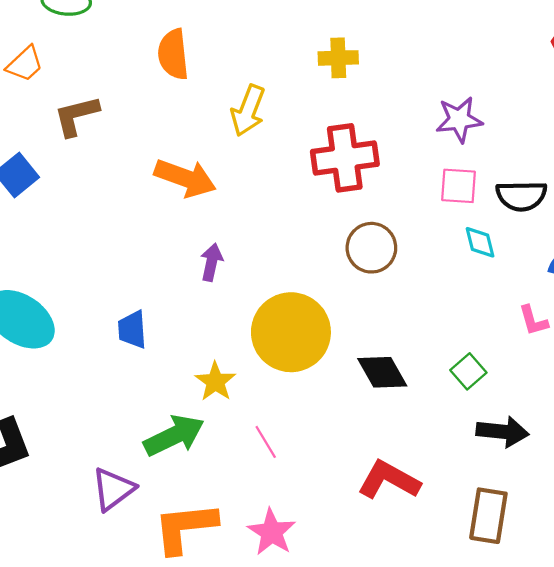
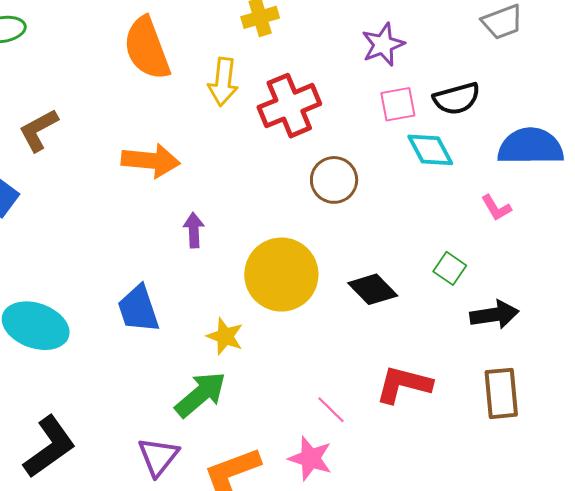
orange semicircle: (173, 54) -> (147, 48), moved, size x1.4
yellow arrow: (248, 111) -> (223, 82), moved
cyan diamond: (480, 242) -> (430, 150), size x1.4
blue trapezoid: (132, 330) -> (138, 309), size x1.4
pink line: (266, 442) -> (331, 410), moved

